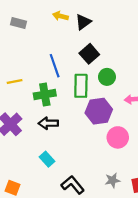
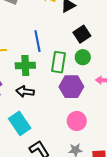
black square: (89, 54) -> (82, 34), moved
pink circle: (118, 137) -> (77, 121), moved
cyan rectangle: (47, 159) -> (20, 123), size x1.6

